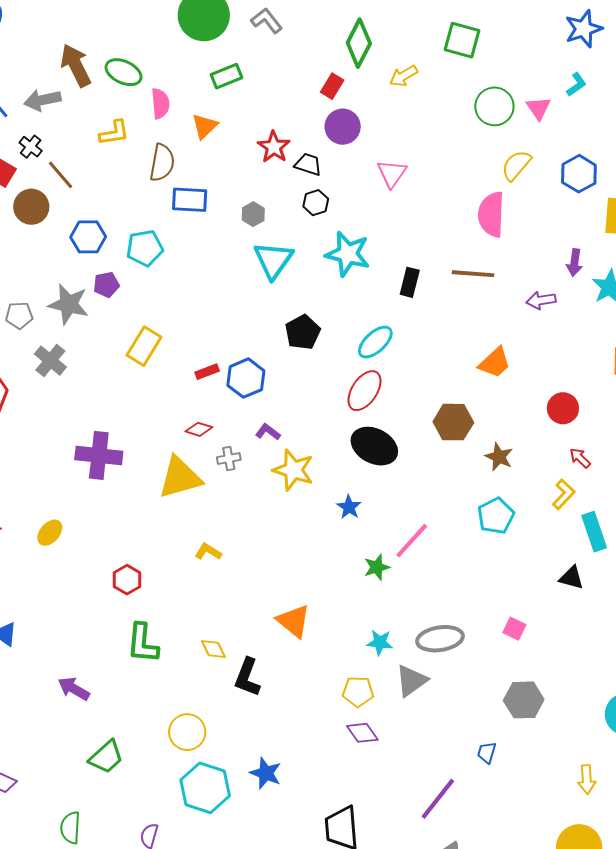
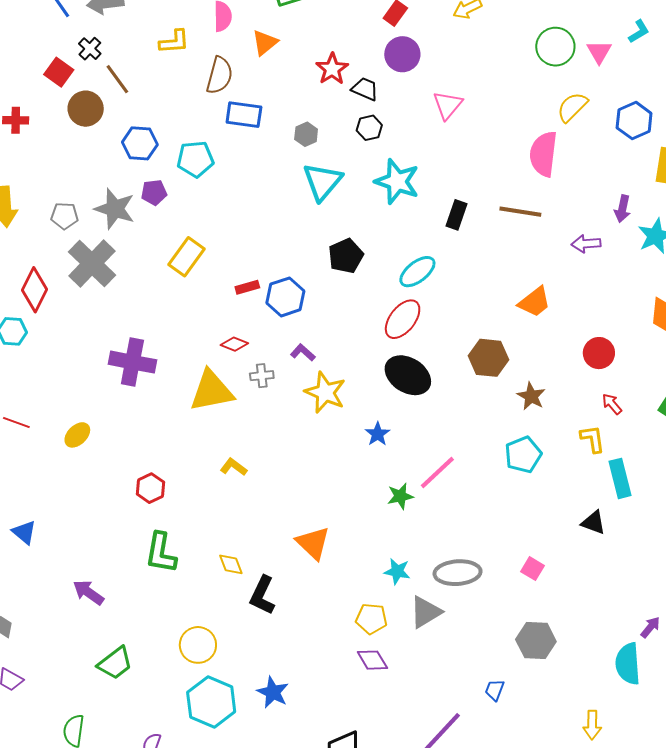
gray cross: (50, 361) -> (92, 263), size x1.5
yellow L-shape: (564, 494) -> (593, 439), turned -56

